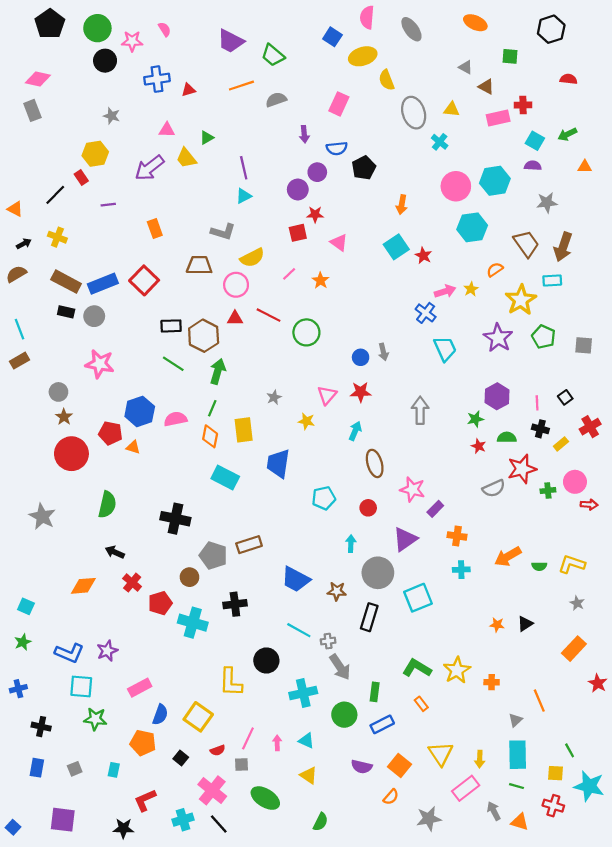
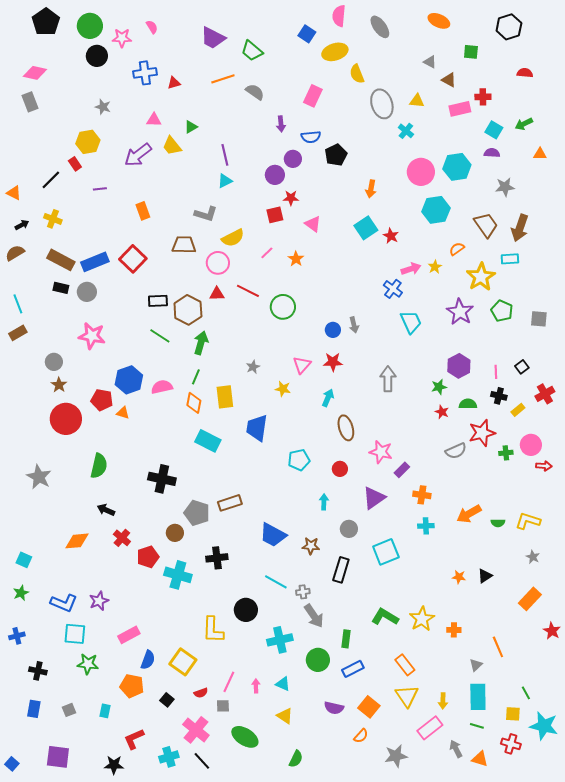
gray semicircle: (276, 100) -> (255, 92), turned 54
gray circle: (378, 573) -> (349, 529), size x0.6
orange rectangle: (421, 704) -> (405, 665), moved, size x1.5

